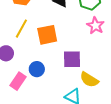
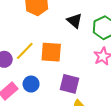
yellow line: (21, 29) -> (25, 51), moved

